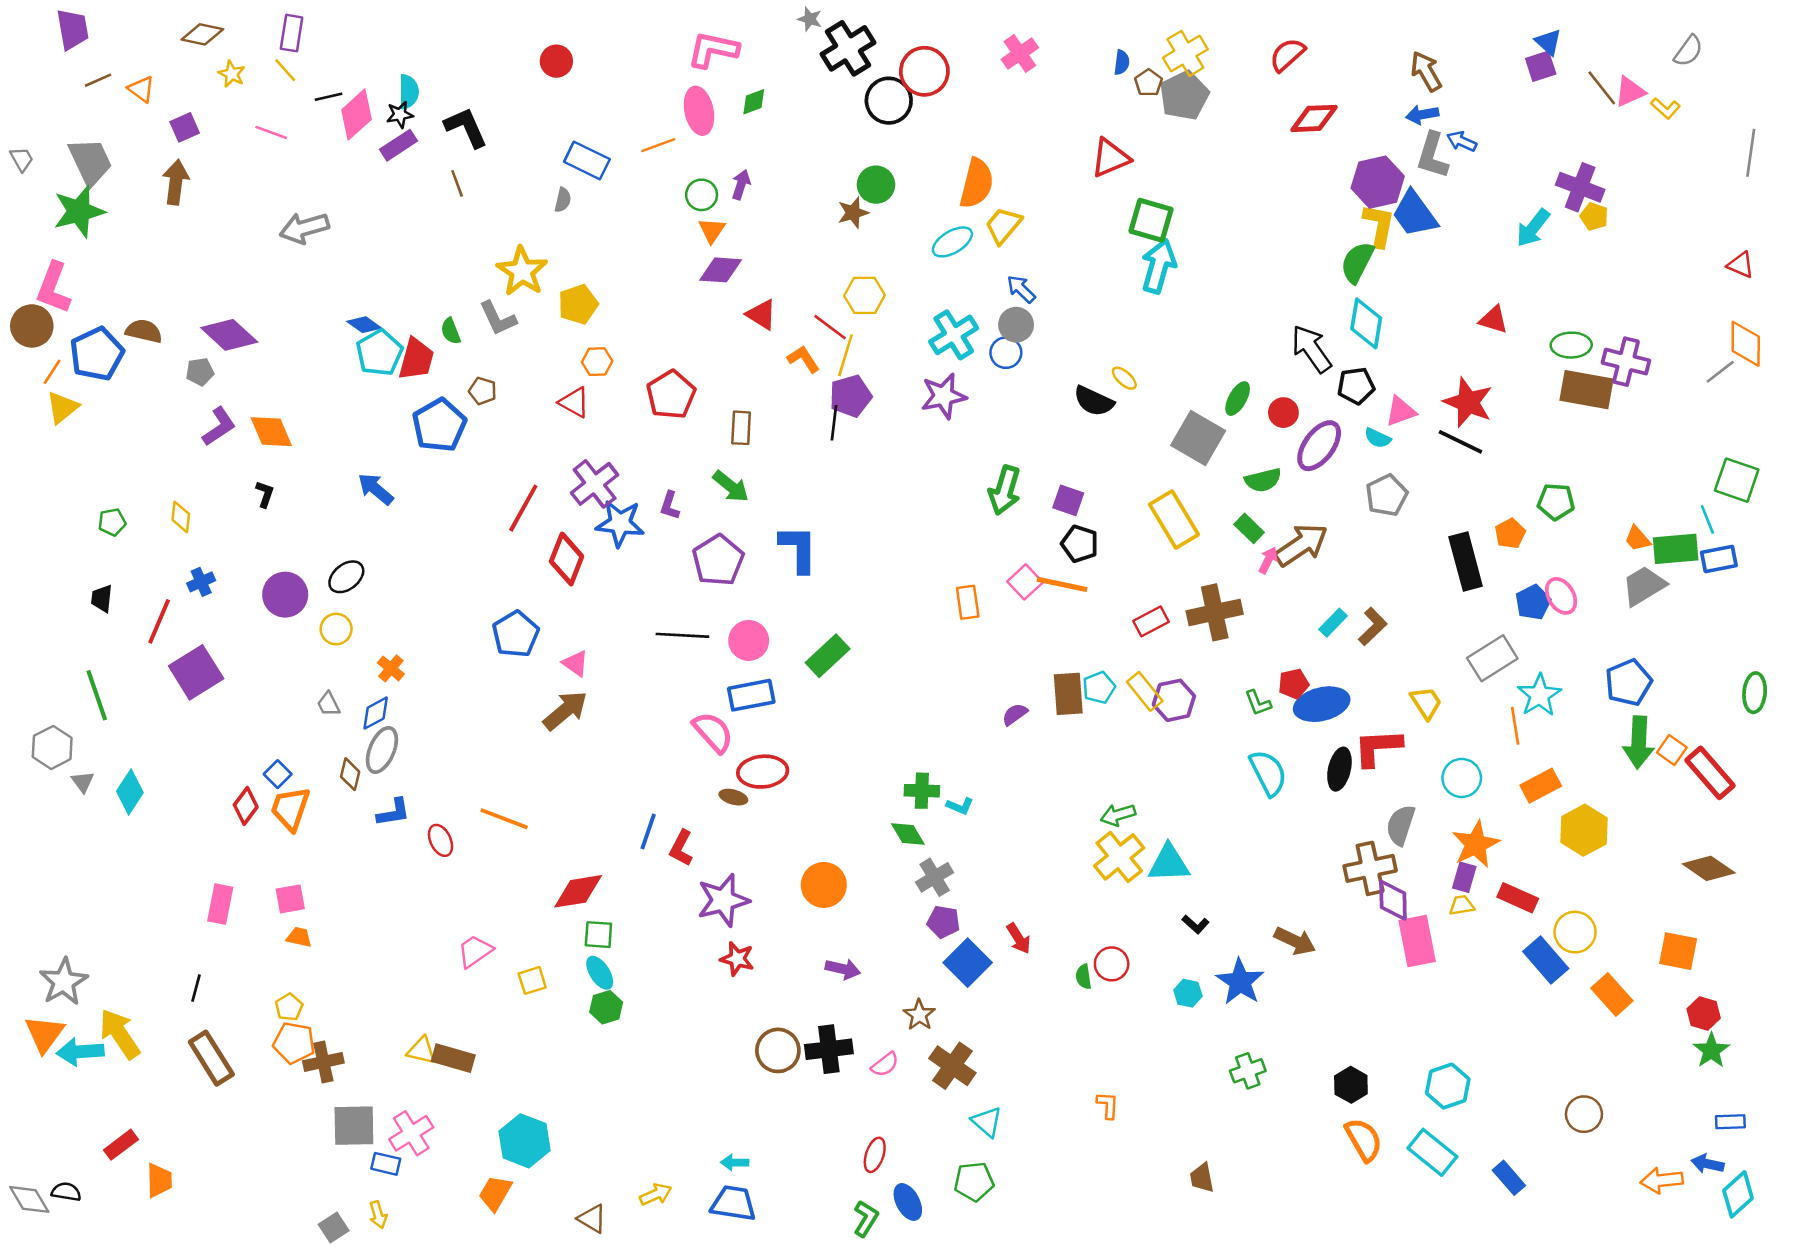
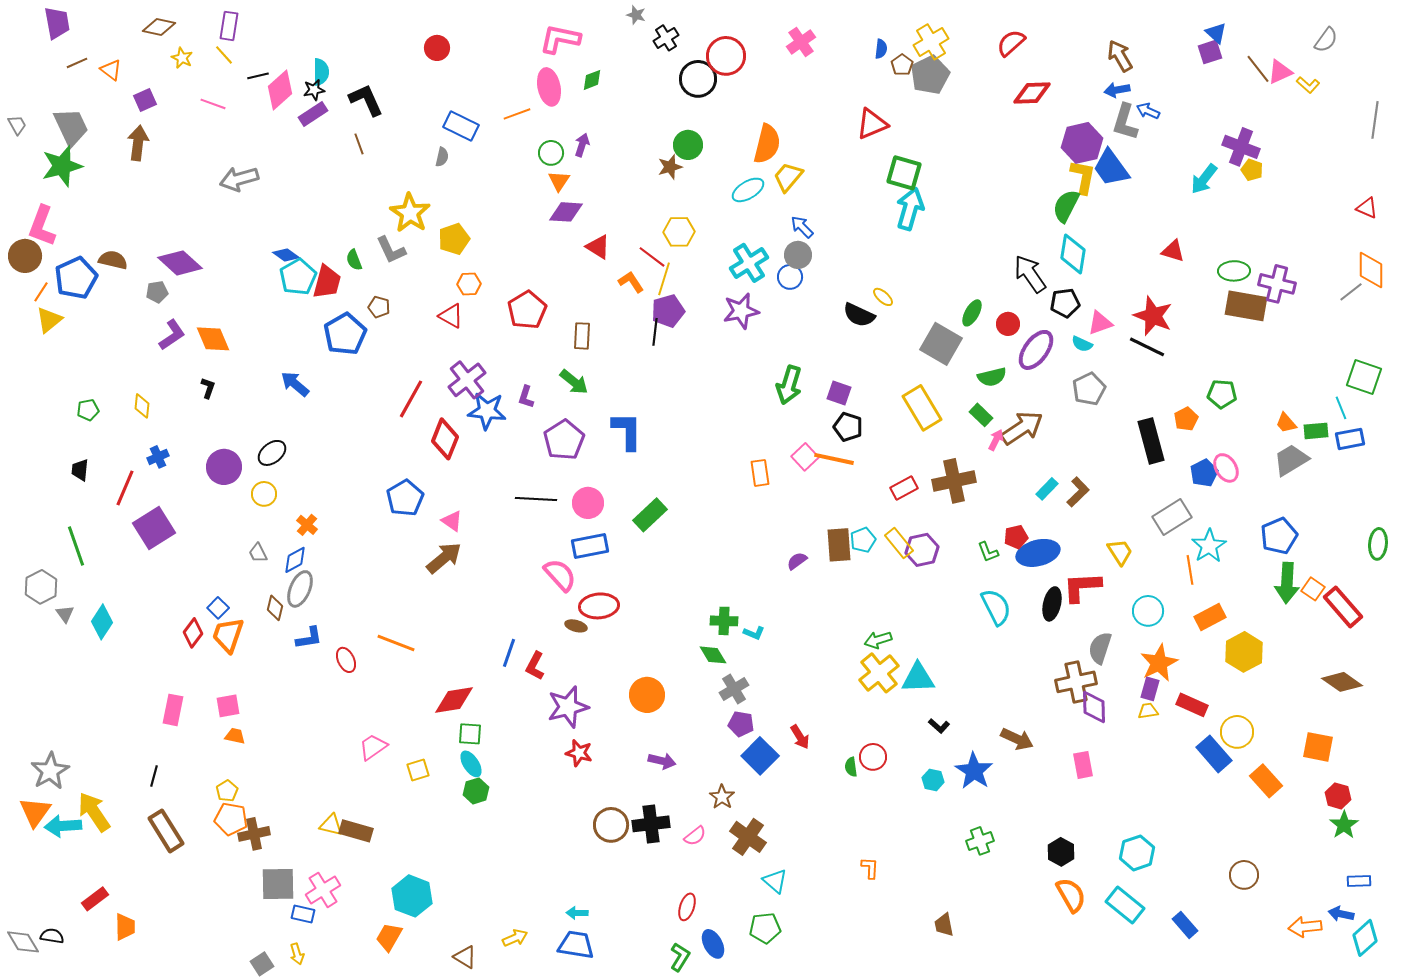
black cross: (848, 48) -> (666, 38), size x0.6
green rectangle: (1676, 549) -> (1316, 431), size x0.7
pink rectangle: (1417, 941) -> (1083, 765), moved, size x0.7

